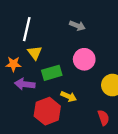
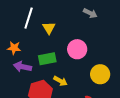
gray arrow: (77, 26) -> (90, 13), moved
yellow triangle: (35, 53) -> (49, 28), moved

